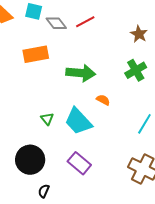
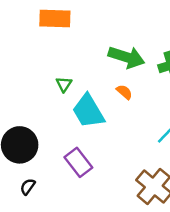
green arrow: (81, 73) -> (126, 57), moved
green triangle: (47, 119) -> (64, 84), moved

